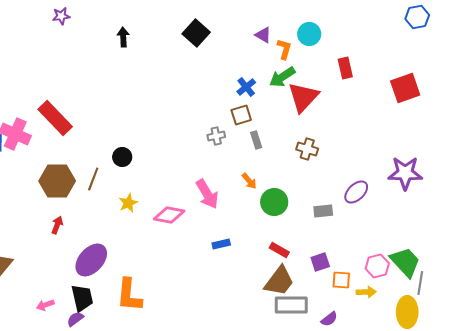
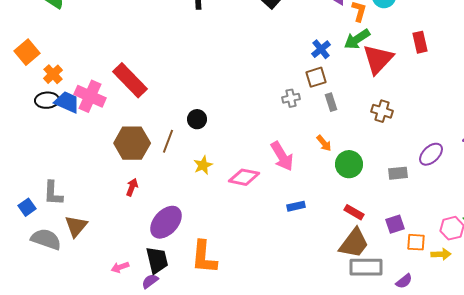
red rectangle: (345, 68) -> (420, 42), moved

